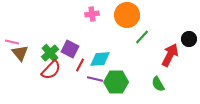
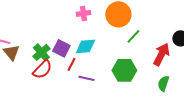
cyan diamond: (100, 59) -> (85, 46), moved
green hexagon: (116, 82) -> (124, 70), moved
green semicircle: (158, 84) -> (163, 83), moved, turned 49

